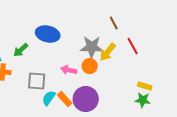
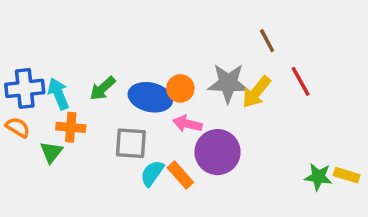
blue ellipse: (48, 34) -> (150, 97), moved
orange circle: (90, 66) -> (180, 88), moved
yellow rectangle: (145, 86) -> (347, 175), moved
purple circle: (86, 99) -> (218, 152), moved

